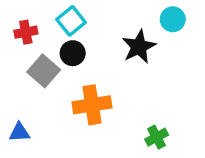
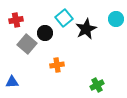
cyan circle: (173, 19) -> (116, 19), moved
cyan square: (71, 21) -> (64, 18), moved
orange cross: (92, 105) -> (57, 65), size x0.6

